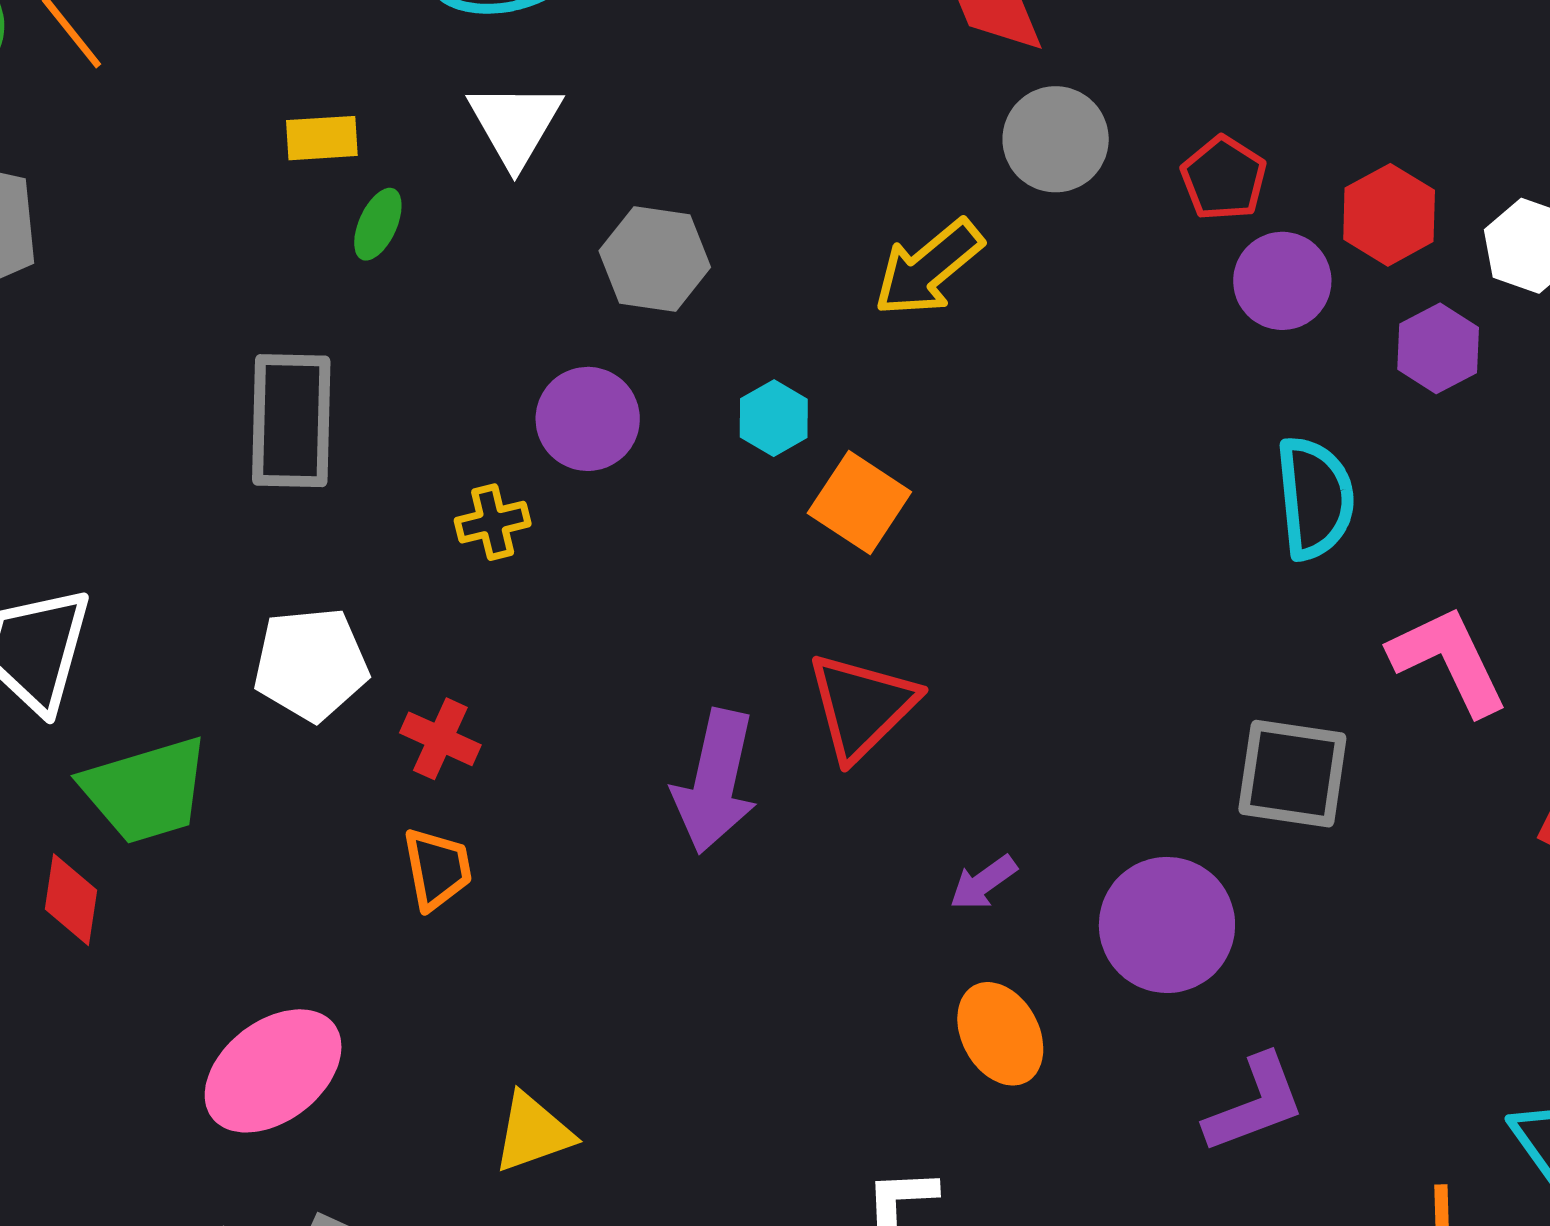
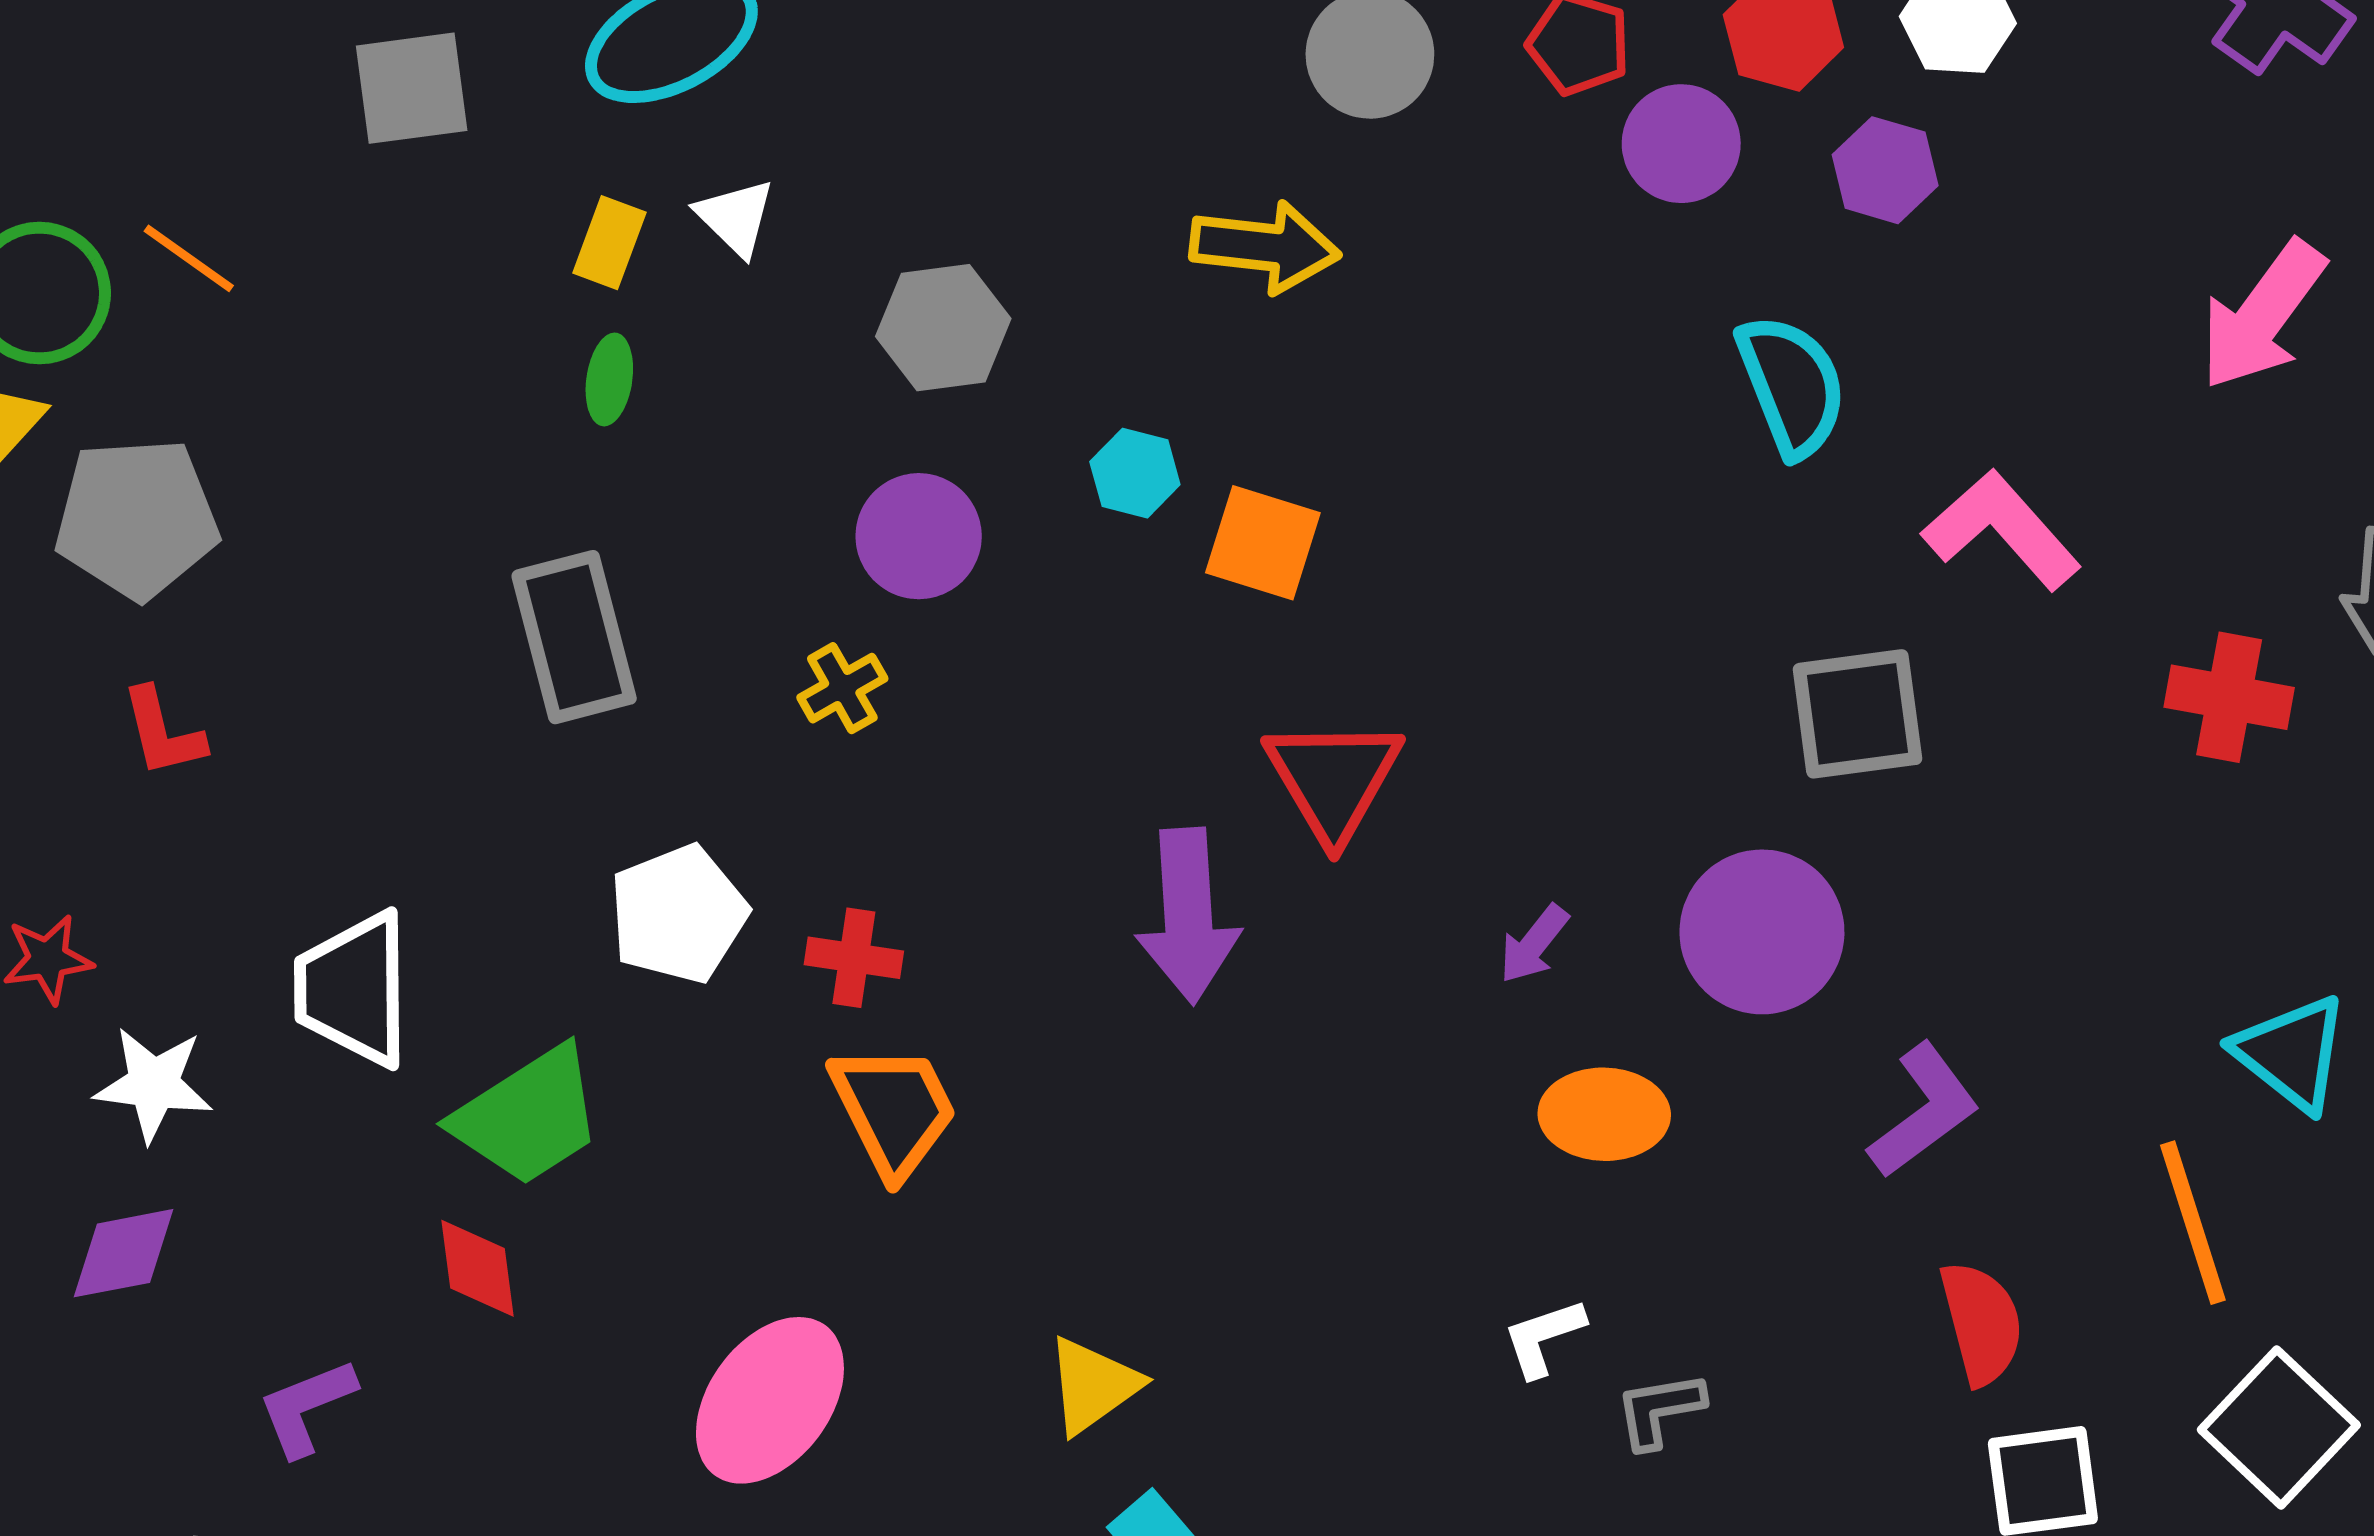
white triangle: (515, 124) -> (736, 217), size x0.7
yellow rectangle: (322, 138) -> (609, 243), moved, turned -50
yellow arrow: (928, 268) -> (1265, 247), turned -118
orange trapezoid: (437, 869) -> (894, 1110), size x1.4
orange ellipse: (1000, 1034) -> (1604, 1114), turned -44

